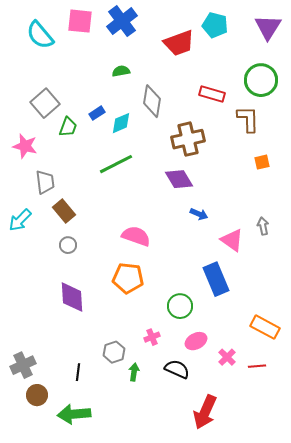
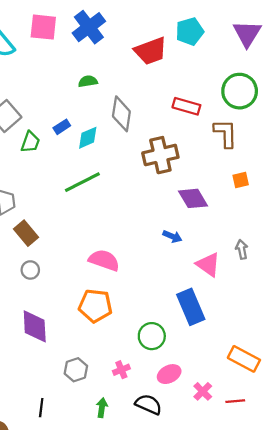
cyan pentagon: (215, 25) -> (190, 31), turned -30
purple diamond: (179, 179) -> (193, 198), moved
gray hexagon: (114, 352) -> (76, 370), moved

